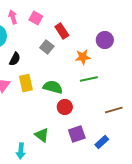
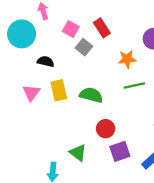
pink square: (36, 18) -> (71, 29), moved
black semicircle: (15, 59) -> (46, 61), turned -104
red circle: (65, 107) -> (106, 129), moved

